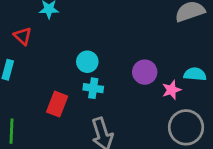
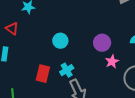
cyan cross: (93, 88) -> (67, 70), moved, turned -32
pink star: (171, 90) -> (112, 61), moved

